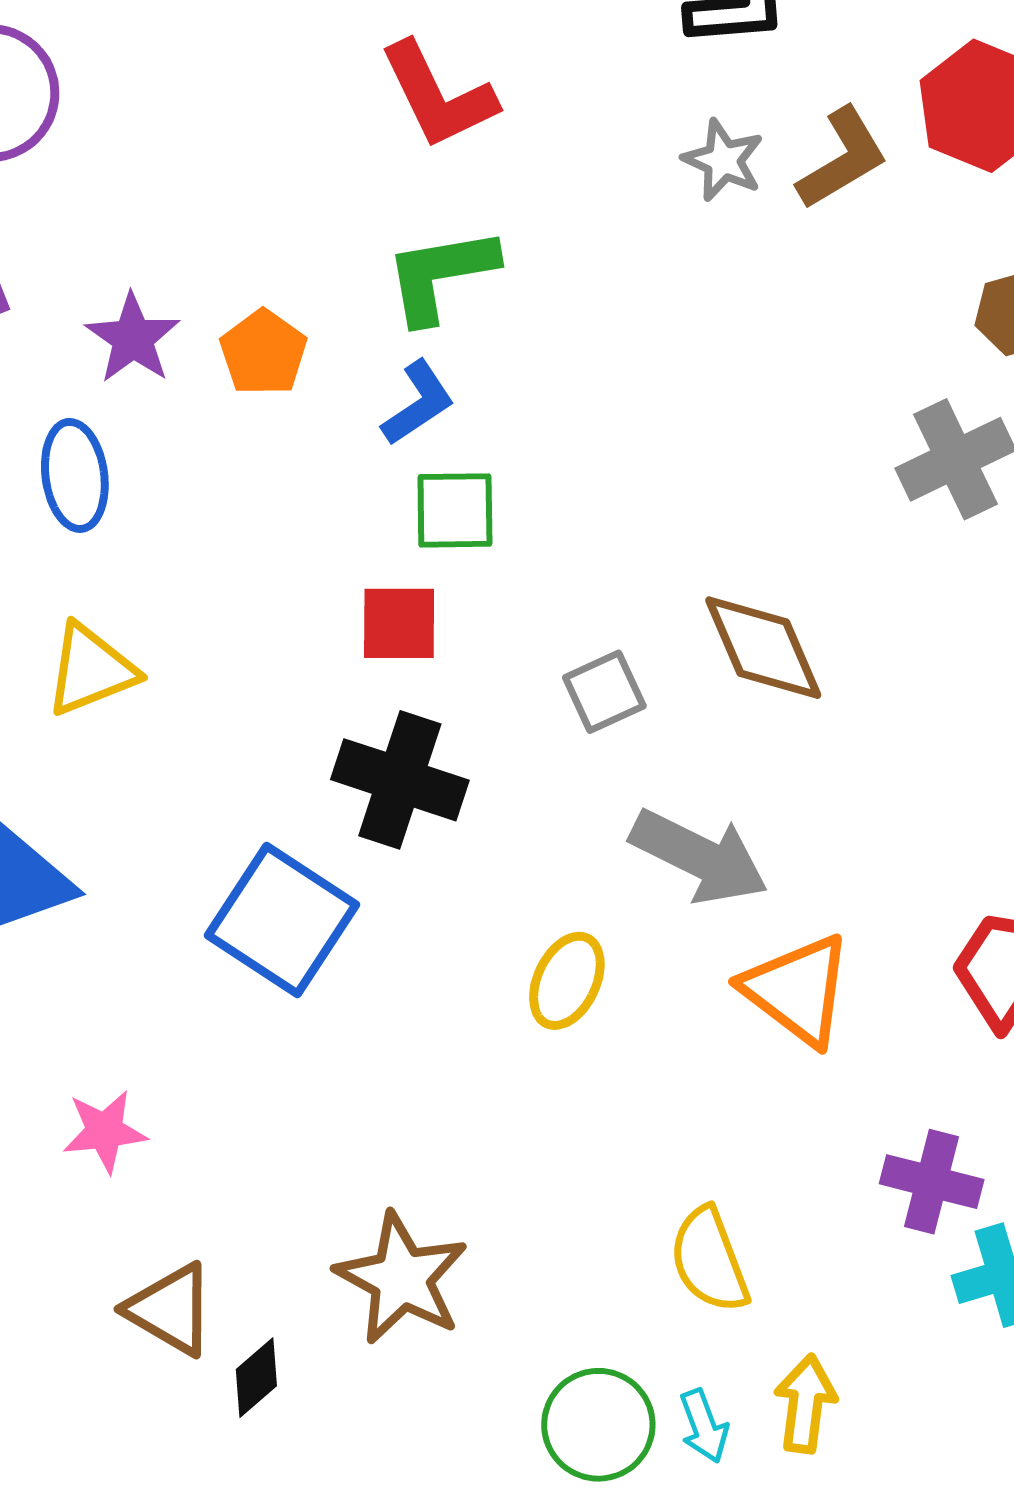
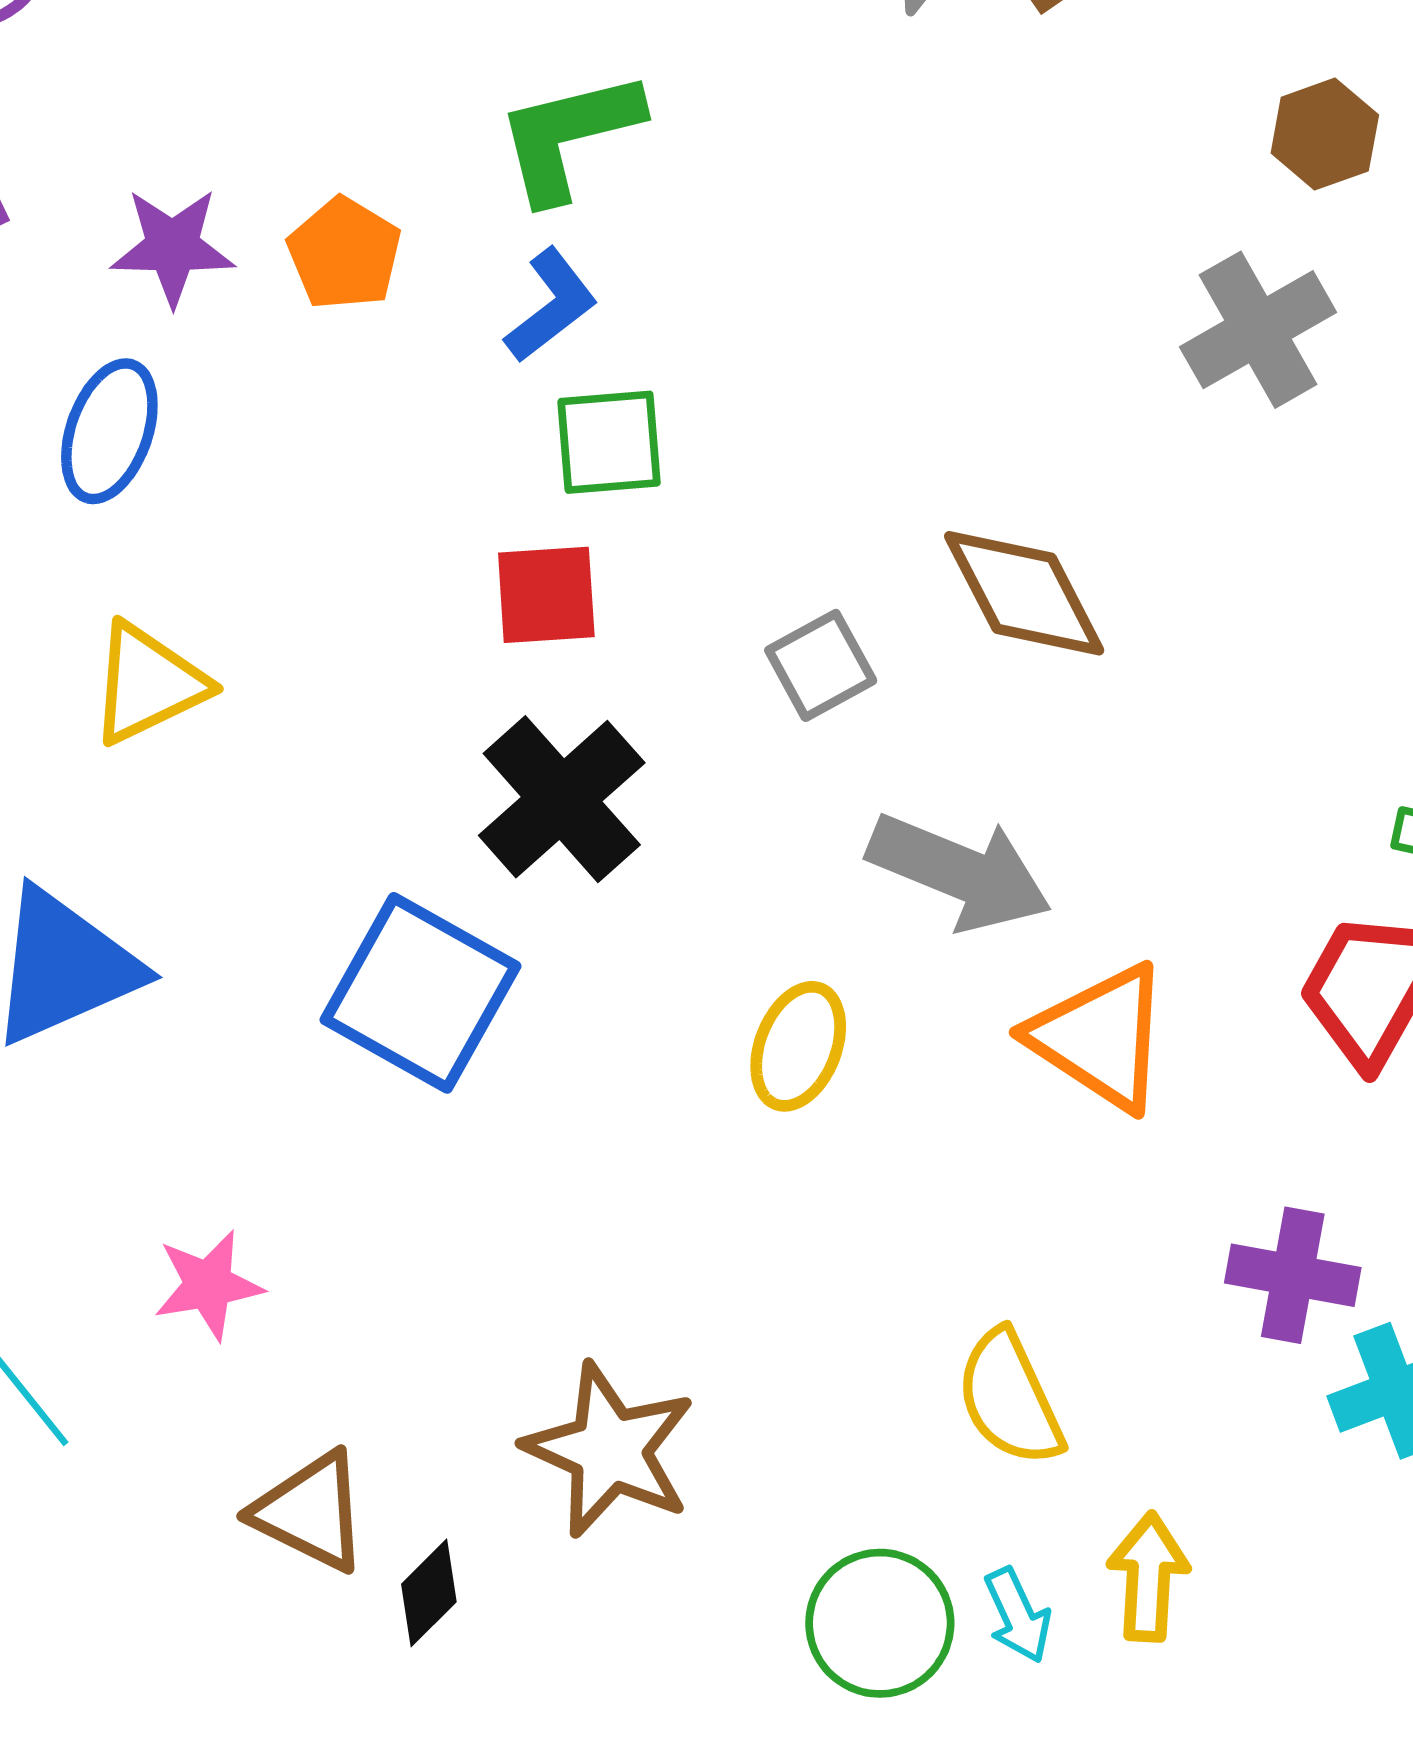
purple star: (133, 338) -> (173, 247), turned -30
blue ellipse: (75, 475) -> (109, 431), turned 31
black cross: (400, 780) -> (562, 799), turned 34

